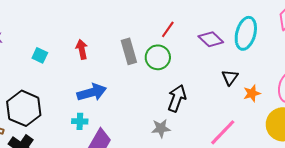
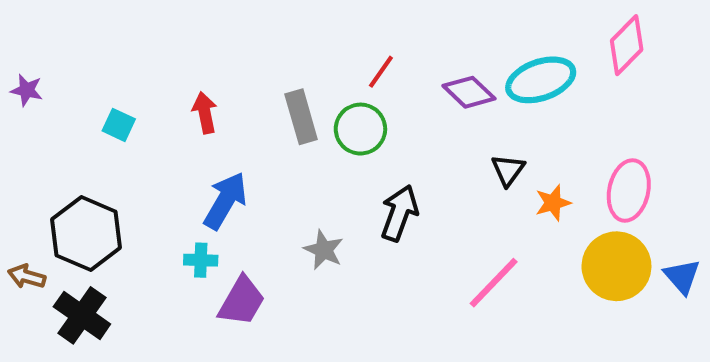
cyan ellipse: (246, 33) -> (541, 80), turned 56
blue arrow: (92, 92) -> (225, 201), turned -44
gray star: (161, 128) -> (324, 250), moved, turned 30

